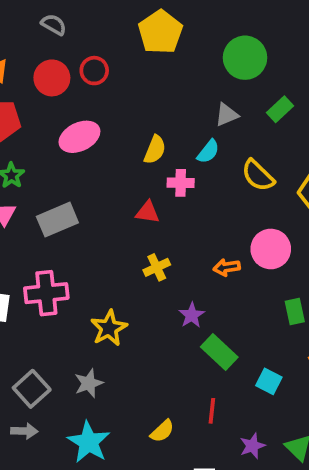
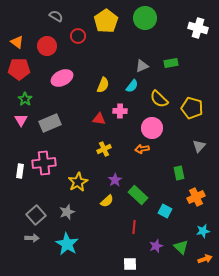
gray semicircle: (54, 25) -> (56, 16), moved
green circle: (245, 58) -> (145, 18), moved
red circle: (94, 71) -> (78, 36), moved
green rectangle: (280, 109) -> (171, 63), turned 32
pink cross: (181, 183) -> (120, 111), moved
pink circle: (271, 249) -> (152, 128), moved
purple star: (192, 315) -> (115, 180), moved
yellow semicircle: (162, 431) -> (107, 201), moved

